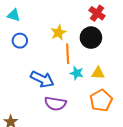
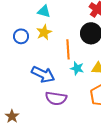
cyan triangle: (14, 15) -> (44, 11), moved
yellow star: (58, 32) -> (44, 32), moved

